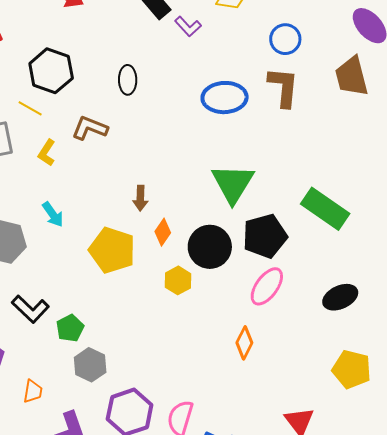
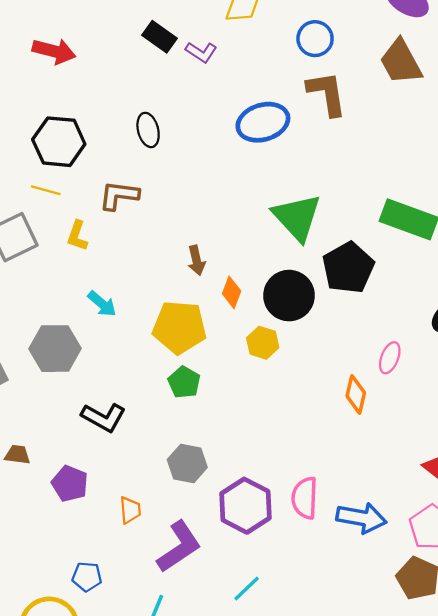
pink ellipse: (267, 286) -> (390, 358), moved, size x0.7
green pentagon: (70, 328) -> (184, 382), moved

